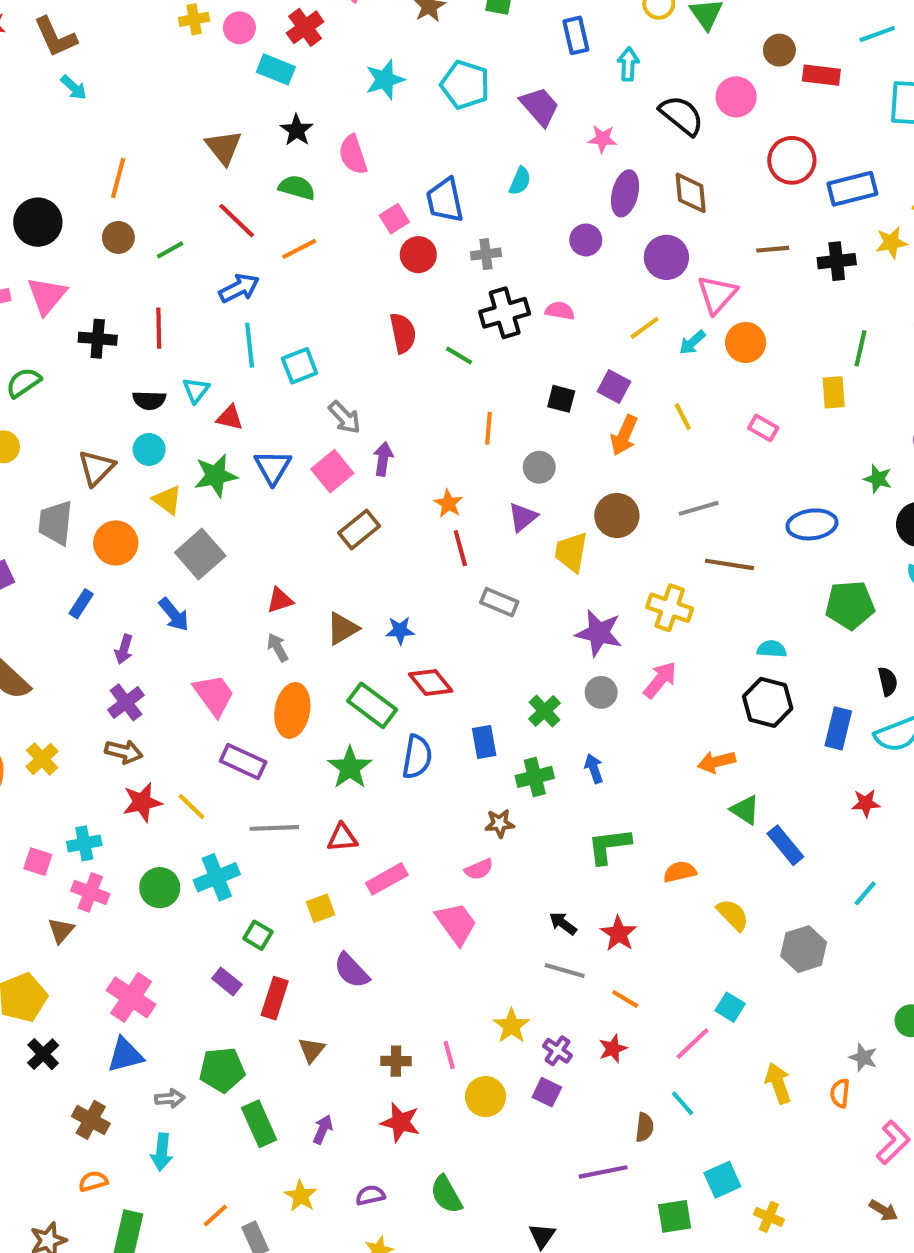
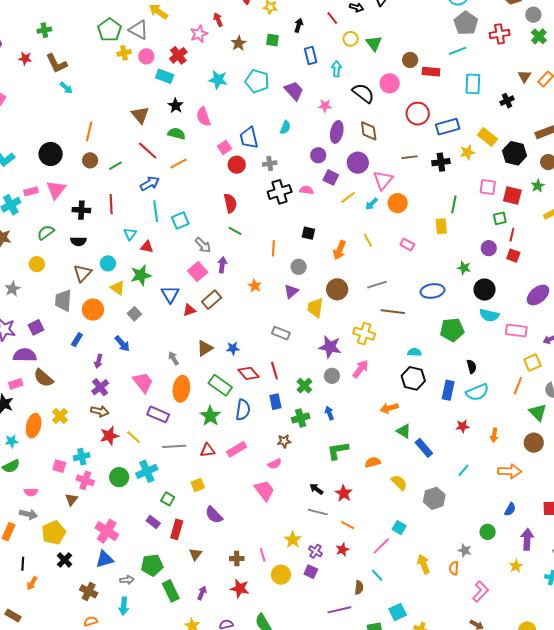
cyan star: (385, 80) -> (218, 80), turned 30
green line: (459, 356) -> (235, 231), moved
purple square: (614, 386) -> (331, 177), moved
black semicircle: (149, 400) -> (78, 241), moved
blue triangle: (273, 467) -> (170, 294), moved
red line: (460, 548) -> (274, 371), moved
gray square: (200, 554) -> (134, 314), size x0.6
red triangle: (280, 600) -> (189, 310), moved
pink rectangle: (387, 879) -> (237, 449), moved

